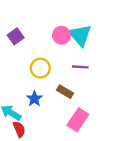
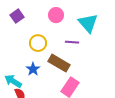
cyan triangle: (80, 35) -> (88, 23), moved
brown rectangle: (65, 92) -> (59, 63), size x1.5

